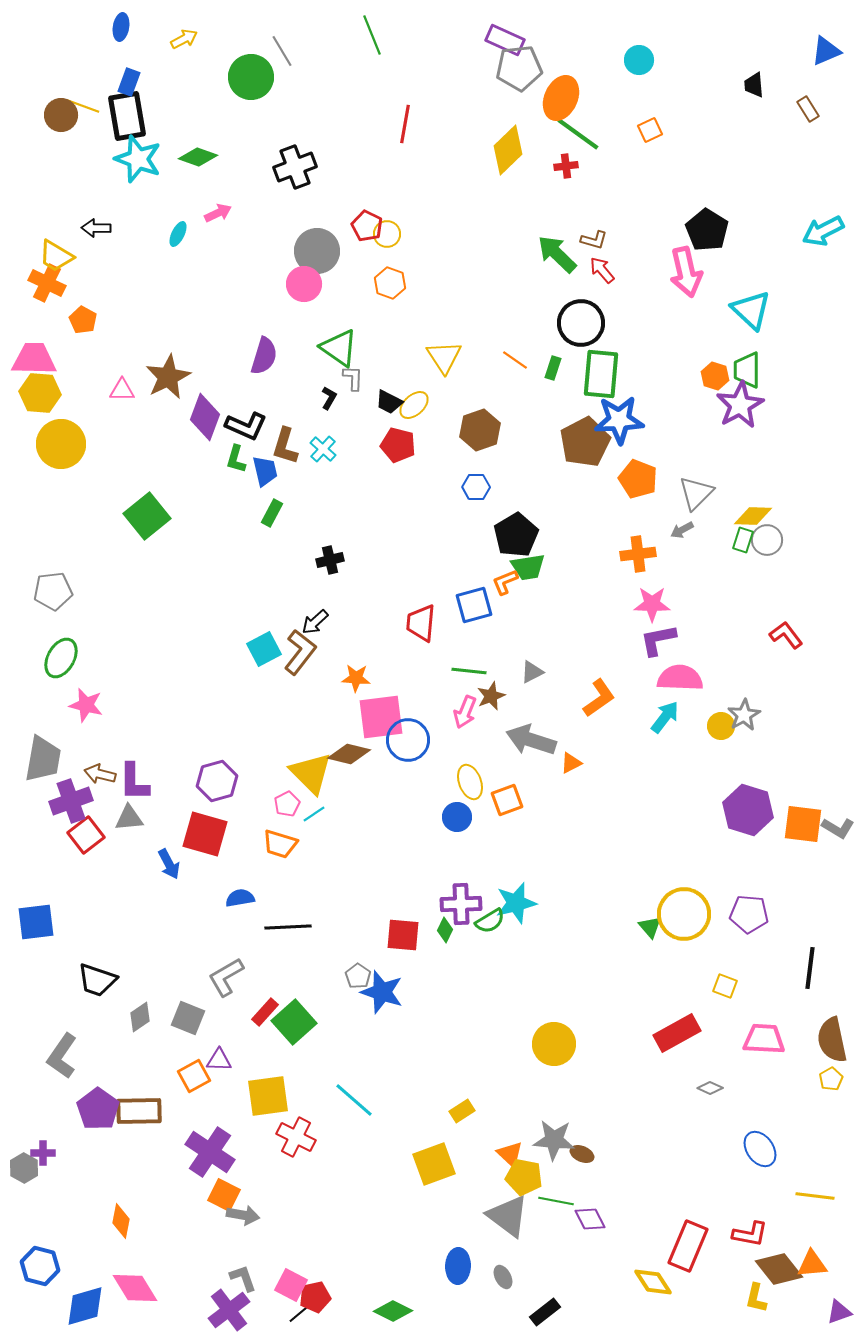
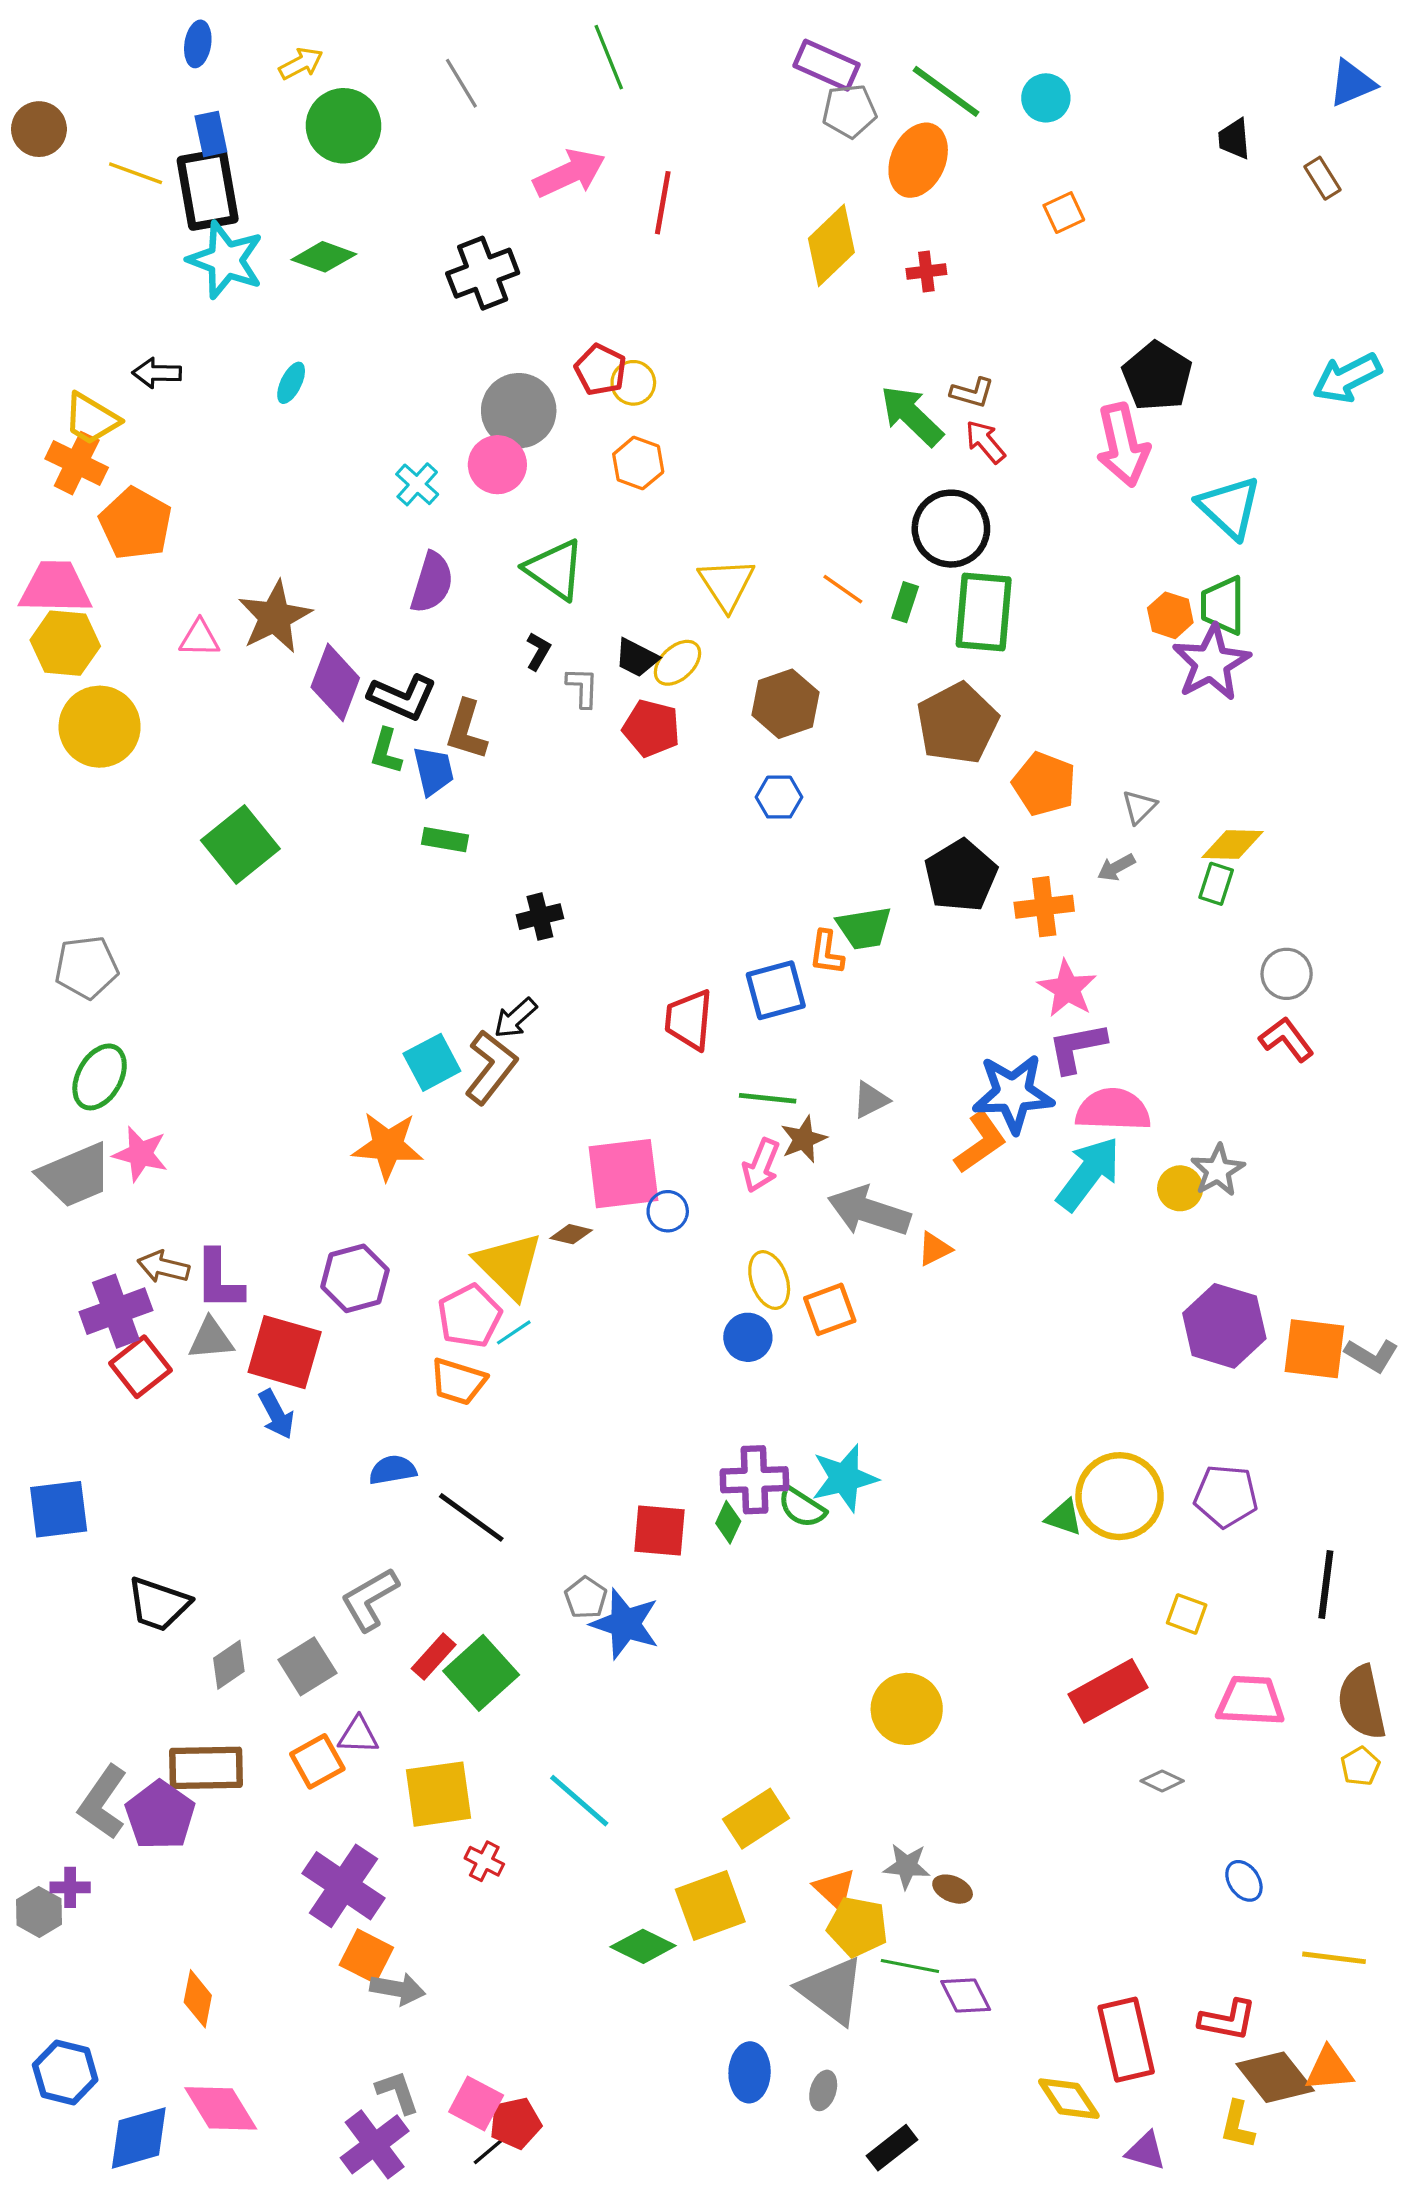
gray pentagon: (519, 68) -> (849, 111), size x0.7
green circle: (251, 77) -> (343, 126), moved
blue rectangle: (129, 82) -> (211, 134), turned -32
brown circle: (61, 115) -> (39, 129), moved
green line: (578, 134) -> (946, 91), moved
pink arrow: (218, 213) -> (569, 173), moved, size x1.6
orange pentagon: (83, 320) -> (136, 524), size x1.6
gray L-shape: (353, 378) -> (583, 687), moved
blue star: (619, 420) -> (1013, 1093), moved
cyan cross: (323, 449) -> (417, 484), moved
gray triangle: (696, 493) -> (1139, 807), size x0.6
green rectangle: (272, 513) -> (445, 840), turned 72
black pentagon: (516, 535) -> (961, 876), moved
gray circle: (767, 540) -> (1287, 974), moved
orange L-shape: (505, 582) -> (826, 953), turned -60
pink star: (652, 604) -> (1067, 989), turned 30
orange star: (356, 678) -> (388, 1146), moved, size x1.5
cyan arrow: (665, 717) -> (1088, 1174), size x1.4
blue circle: (408, 740) -> (668, 1211), size x0.6
brown diamond: (349, 754) -> (571, 1234), size x0.6
gray trapezoid: (43, 759) -> (75, 1175), moved, turned 57
pink pentagon: (287, 804) -> (470, 1316), size x1.5
red square: (205, 834) -> (285, 1352), moved
green semicircle: (490, 921) -> (802, 1508), turned 64
black line: (288, 927) -> (471, 1517), turned 39
green triangle: (650, 927) -> (1064, 1517), turned -30
gray square: (188, 1018) -> (307, 1666), turned 36
gray L-shape: (62, 1056) -> (103, 1802), moved
brown rectangle: (139, 1111) -> (206, 1768), moved
yellow rectangle: (462, 1111) -> (756, 1819), size x1.5
red cross: (296, 1137) -> (484, 1861), size x0.6
gray star: (554, 1140) -> (907, 1866), size x0.7
blue ellipse: (760, 1149) -> (1244, 1881), size x0.7
red rectangle: (688, 1246) -> (1126, 2040), turned -36
gray ellipse: (503, 1277) -> (823, 2090), turned 45
green diamond: (393, 1311) -> (643, 1946), moved
purple triangle: (839, 1312) -> (1146, 2151), moved, turned 36

